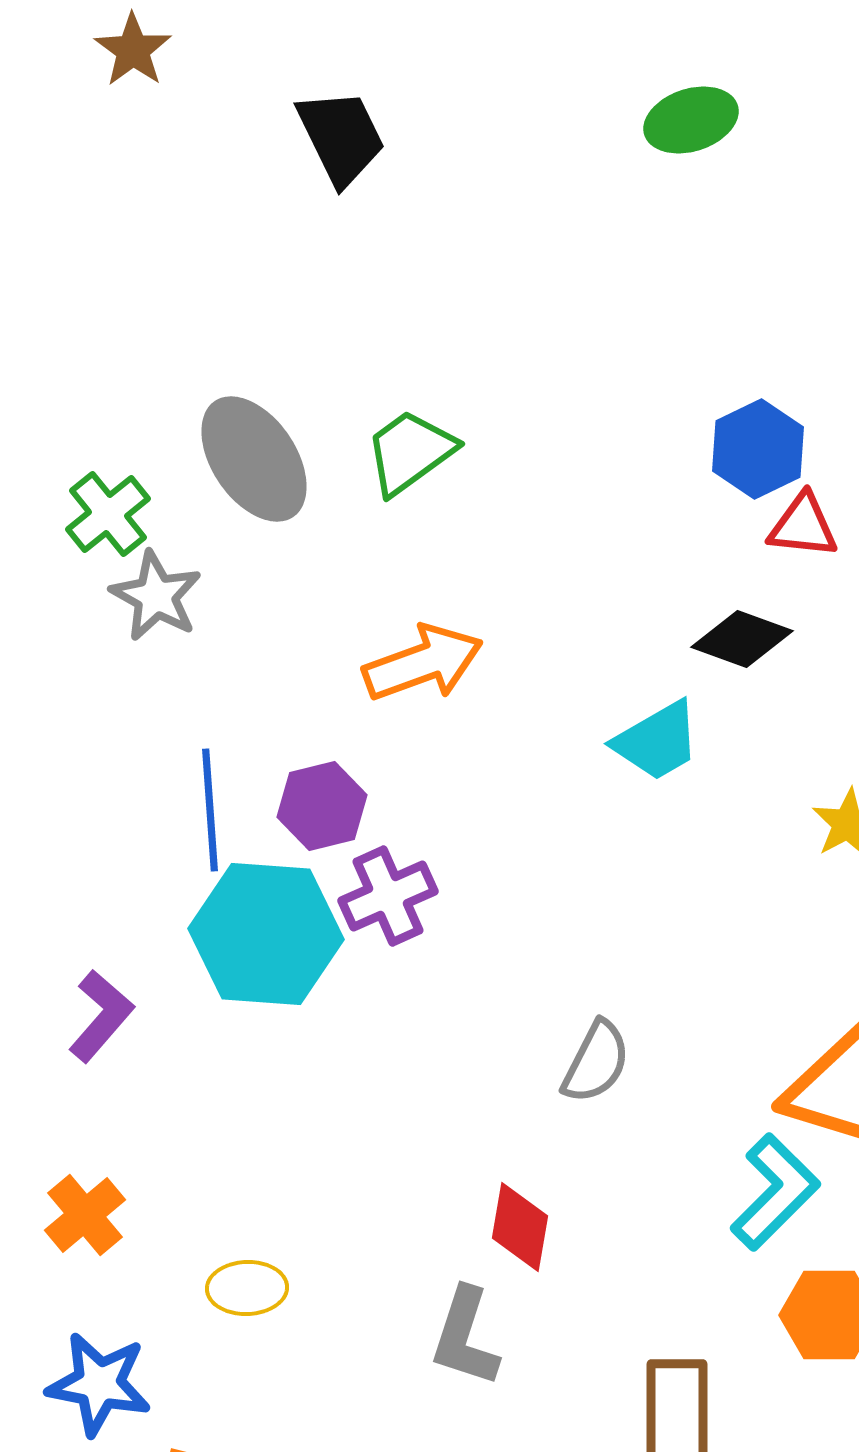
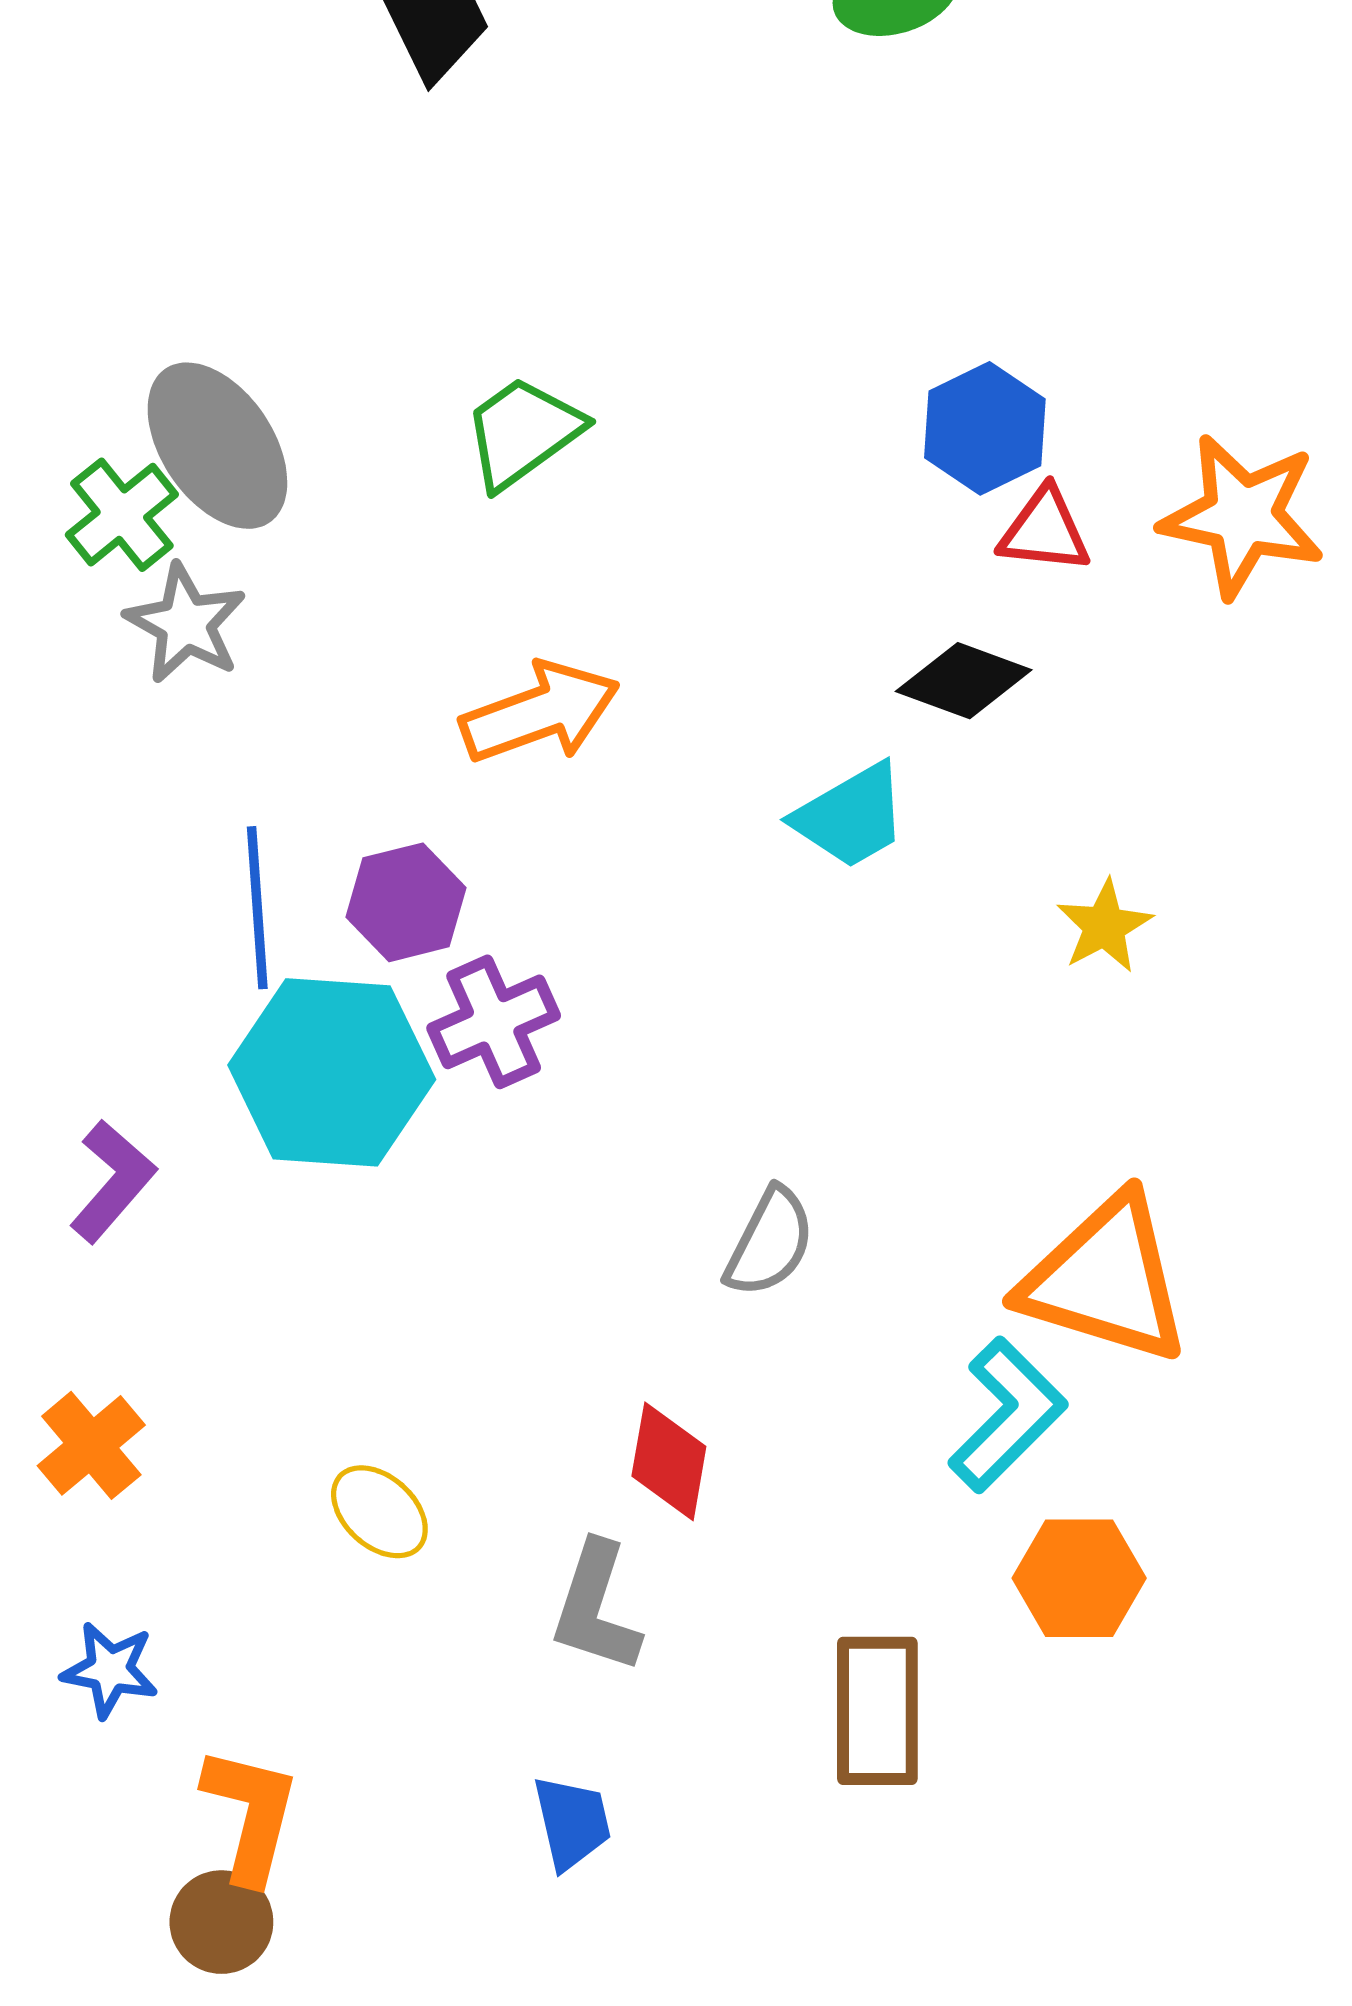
gray ellipse: (254, 459) -> (217, 446), moved
yellow ellipse: (247, 1288) -> (379, 1512), moved, turned 44
blue star: (99, 1384) -> (110, 1670), size x0.7

